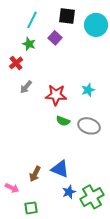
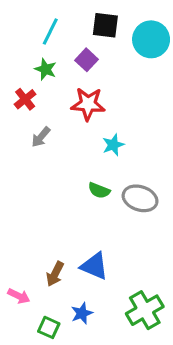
cyan star: (88, 90) -> (113, 145), moved
red star: (56, 95) -> (88, 104), moved
blue star: (69, 192) -> (82, 313), moved
green square: (31, 208) -> (49, 327), turned 32

